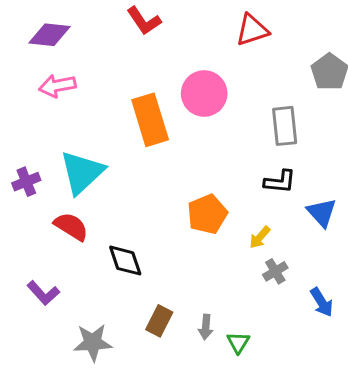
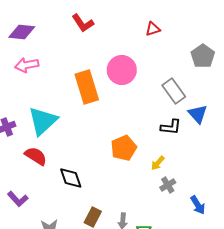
red triangle: (252, 30) -> (153, 29), size x0.7
gray rectangle: (285, 126) -> (174, 91), turned -30
blue triangle: (322, 213) -> (198, 114), moved

